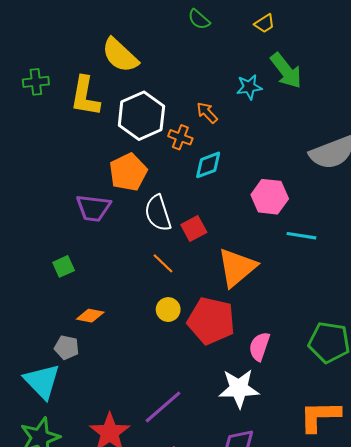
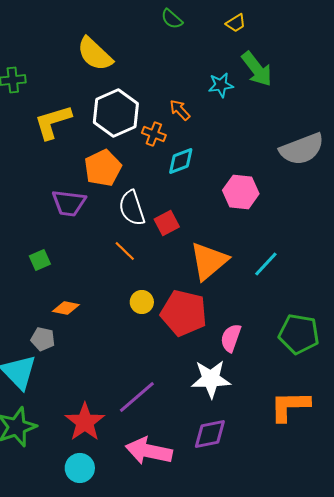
yellow L-shape: (85, 96) -> (53, 122), moved, turned 63
cyan line: (301, 236) -> (266, 264), moved, turned -56
orange line: (163, 263) -> (125, 251), moved

